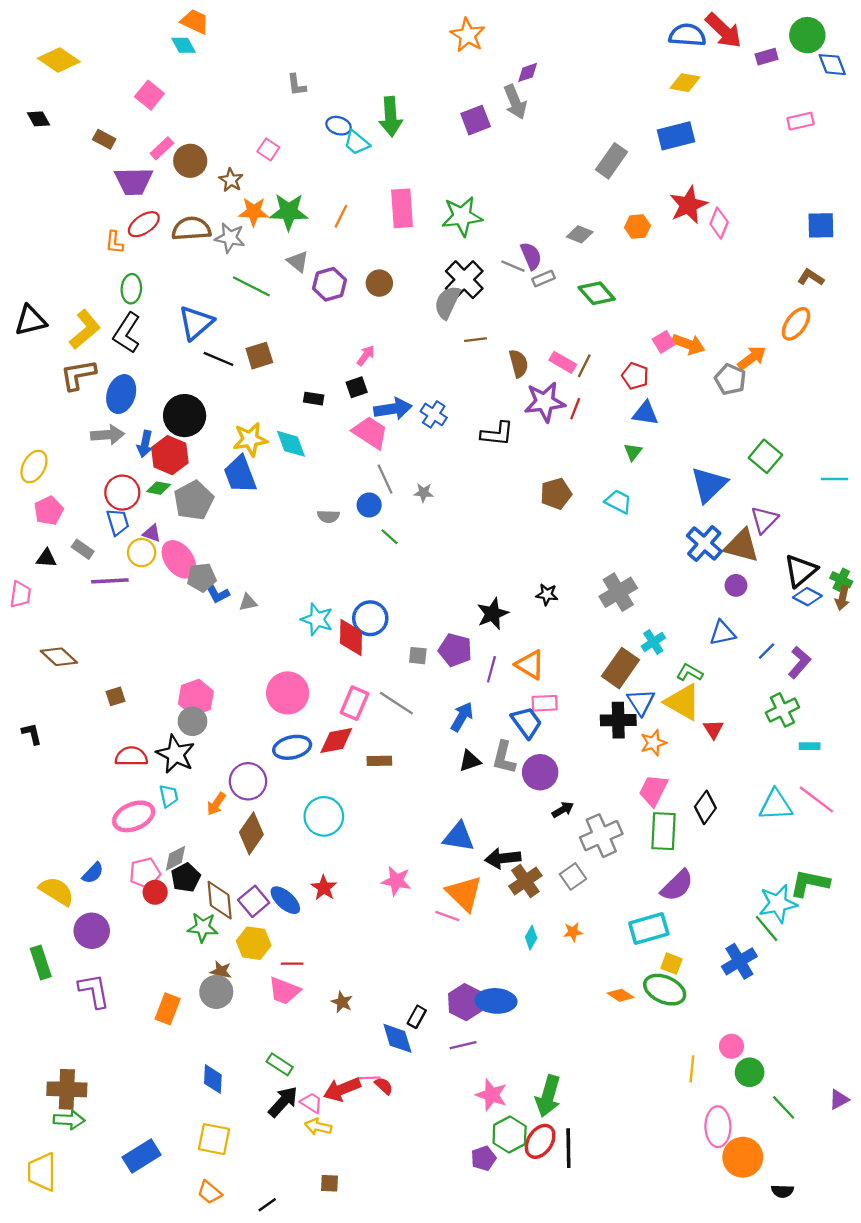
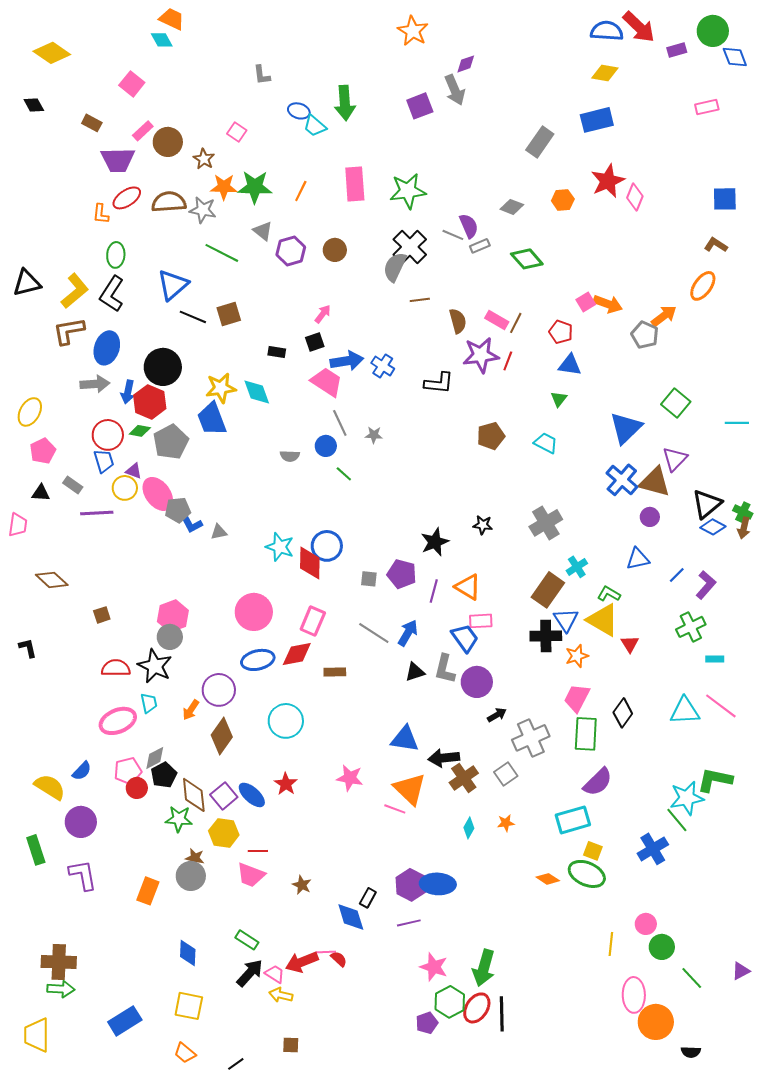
gray line: (396, 703) -> (374, 633), moved

